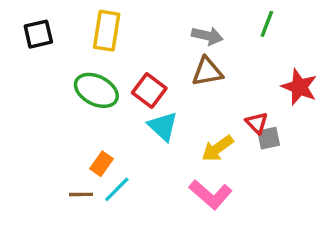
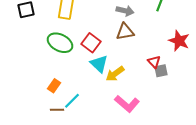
yellow arrow: (217, 148) -> (115, 74), moved
orange rectangle: (101, 164) -> (54, 86), moved
brown line: (81, 194) -> (57, 110), moved

